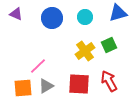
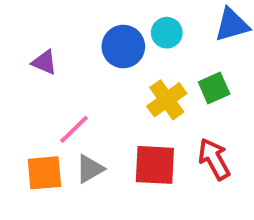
purple triangle: (16, 14) -> (44, 62), moved
blue circle: (52, 18) -> (123, 47), moved

